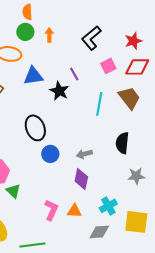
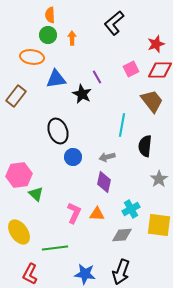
black L-shape: (91, 38) -> (114, 23), moved
cyan line: (99, 104) -> (122, 125), moved
gray star: (136, 176) -> (159, 179), turned -30

